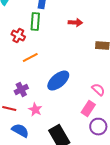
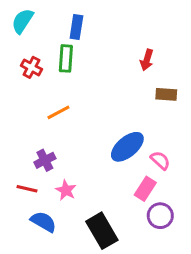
red arrow: (75, 23) -> (147, 60), moved, turned 104
red cross: (18, 36) -> (31, 67), moved
blue ellipse: (58, 81) -> (127, 147), moved

